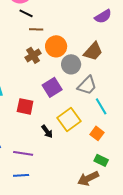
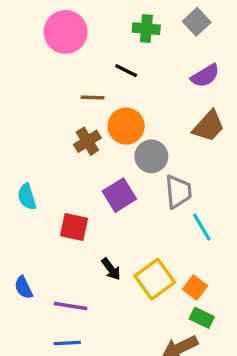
black line: (26, 13) -> (126, 71), moved
brown trapezoid: (93, 51) -> (208, 126), moved
gray trapezoid: (87, 85) -> (178, 192), turned -50
yellow square: (69, 119) -> (155, 279), moved
orange square: (97, 133) -> (195, 288), moved

